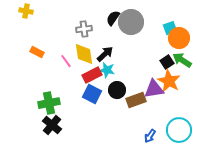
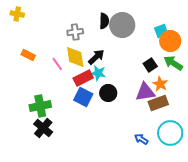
black semicircle: (113, 18) -> (104, 21), turned 147
black square: (167, 62) -> (150, 65), moved
orange star: (169, 81) -> (160, 84), size x0.7
brown rectangle: (136, 100) -> (158, 103), moved
blue arrow: (150, 136) -> (141, 139), turned 88

